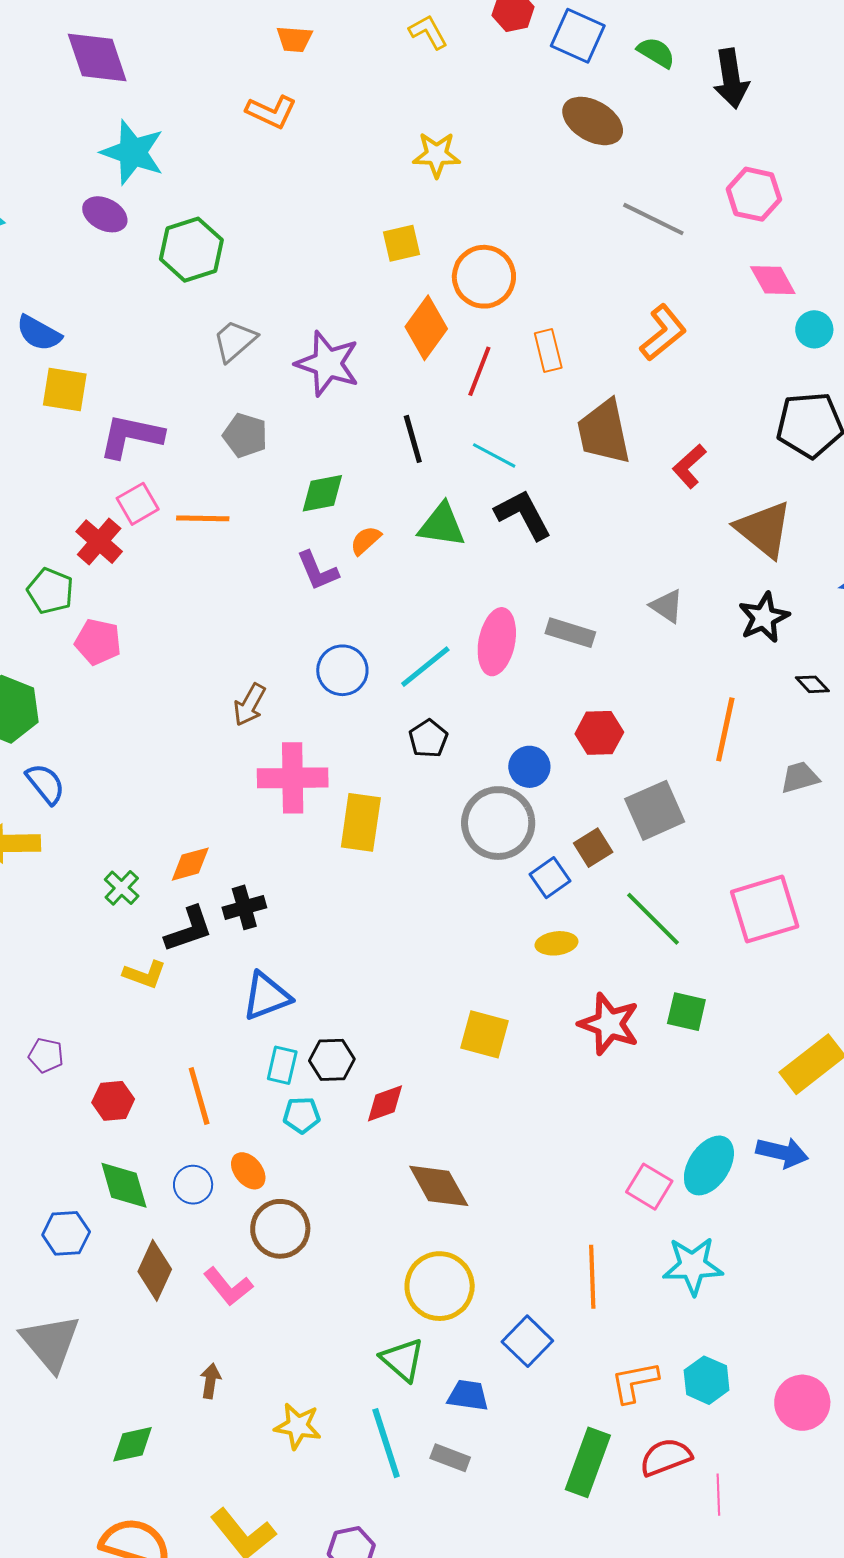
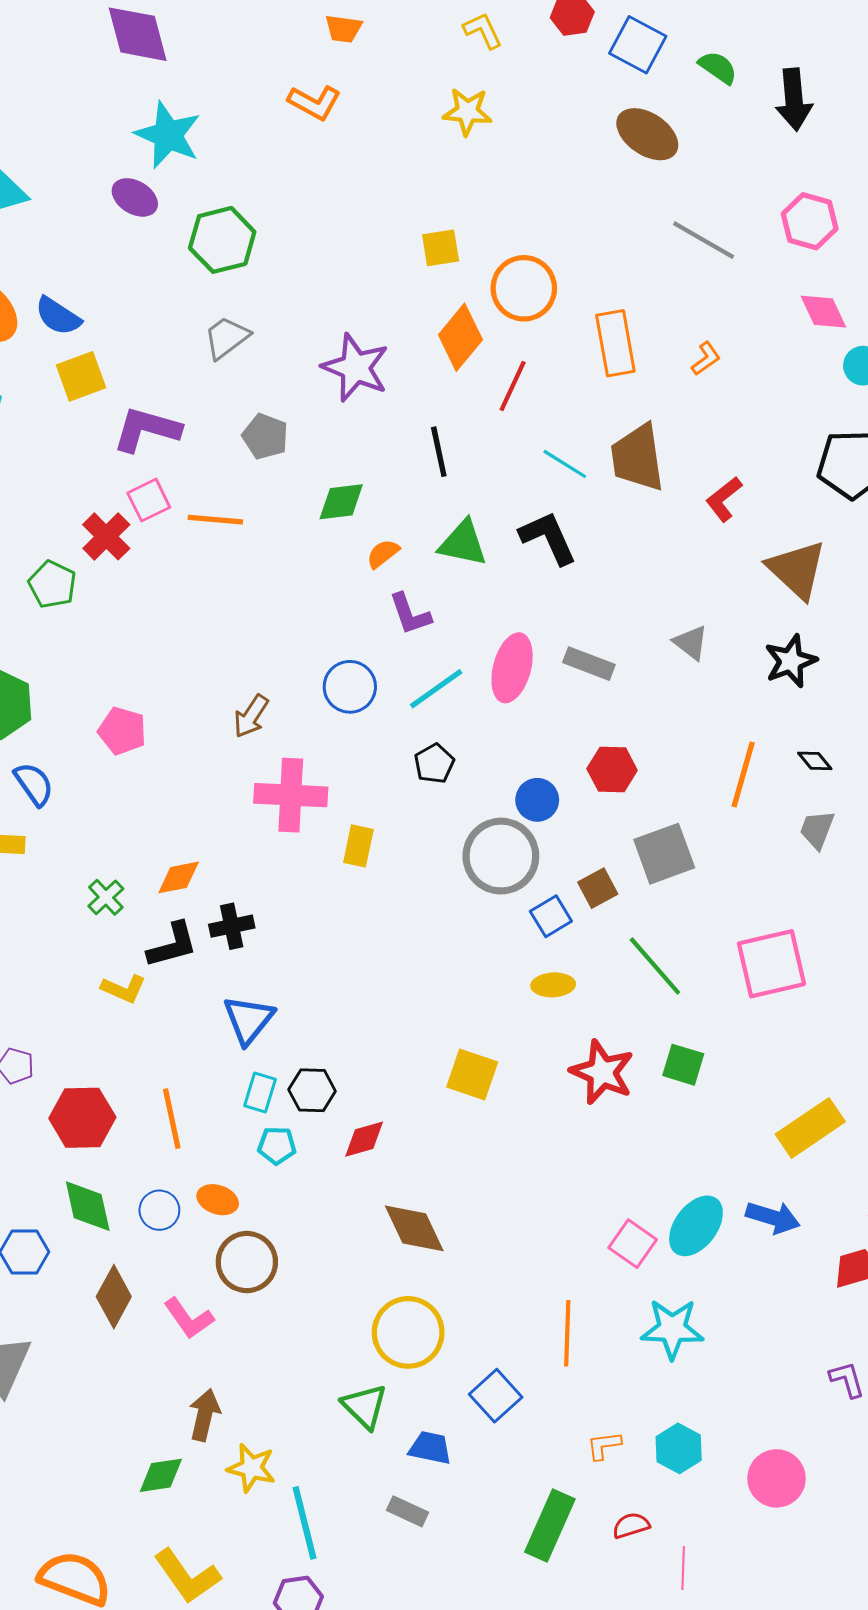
yellow star: (437, 155) -> (467, 112), moved
orange L-shape: (663, 333) -> (706, 359), size x0.6
gray trapezoid: (235, 341) -> (227, 338), moved
orange rectangle: (548, 351) -> (615, 343), moved, size x1.5
yellow square: (65, 390) -> (81, 376), turned -33
cyan line: (494, 455) -> (565, 464), moved
purple L-shape: (318, 571) -> (410, 614), moved
pink pentagon: (98, 642) -> (122, 731), moved
black diamond: (812, 684) -> (815, 761), moved
gray trapezoid: (800, 777) -> (817, 830), turned -57
yellow rectangle: (361, 822) -> (358, 846), size x0.7
blue triangle: (266, 996) -> (249, 1020), turned -34
red hexagon: (113, 1101) -> (82, 1118), size x1.5
orange ellipse: (248, 1171) -> (218, 1200), turned -36
brown arrow: (210, 1381) -> (204, 1415), moved, size x1.4
orange L-shape: (634, 1382) -> (604, 1445), size x0.7
cyan line: (386, 1443) -> (305, 1523), moved
green diamond: (133, 1444) -> (161, 1475), moved
red semicircle: (666, 1457) -> (631, 1525), size x0.7

